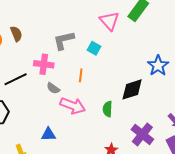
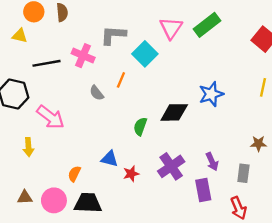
cyan square: (94, 48) -> (145, 54), size x1.5
gray semicircle: (53, 88) -> (97, 93), moved
pink arrow: (73, 106) -> (51, 117), moved
blue triangle: (48, 134) -> (110, 159), moved

